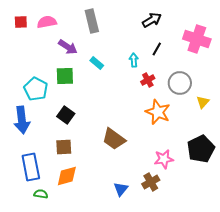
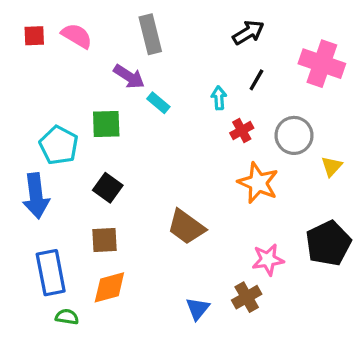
pink semicircle: (47, 22) -> (77, 36), turned 42
purple arrow: (68, 47) -> (129, 77), moved

